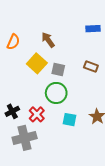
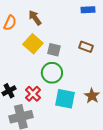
brown arrow: (48, 40) -> (35, 18), moved
cyan square: (69, 120) -> (65, 99), size x1.5

